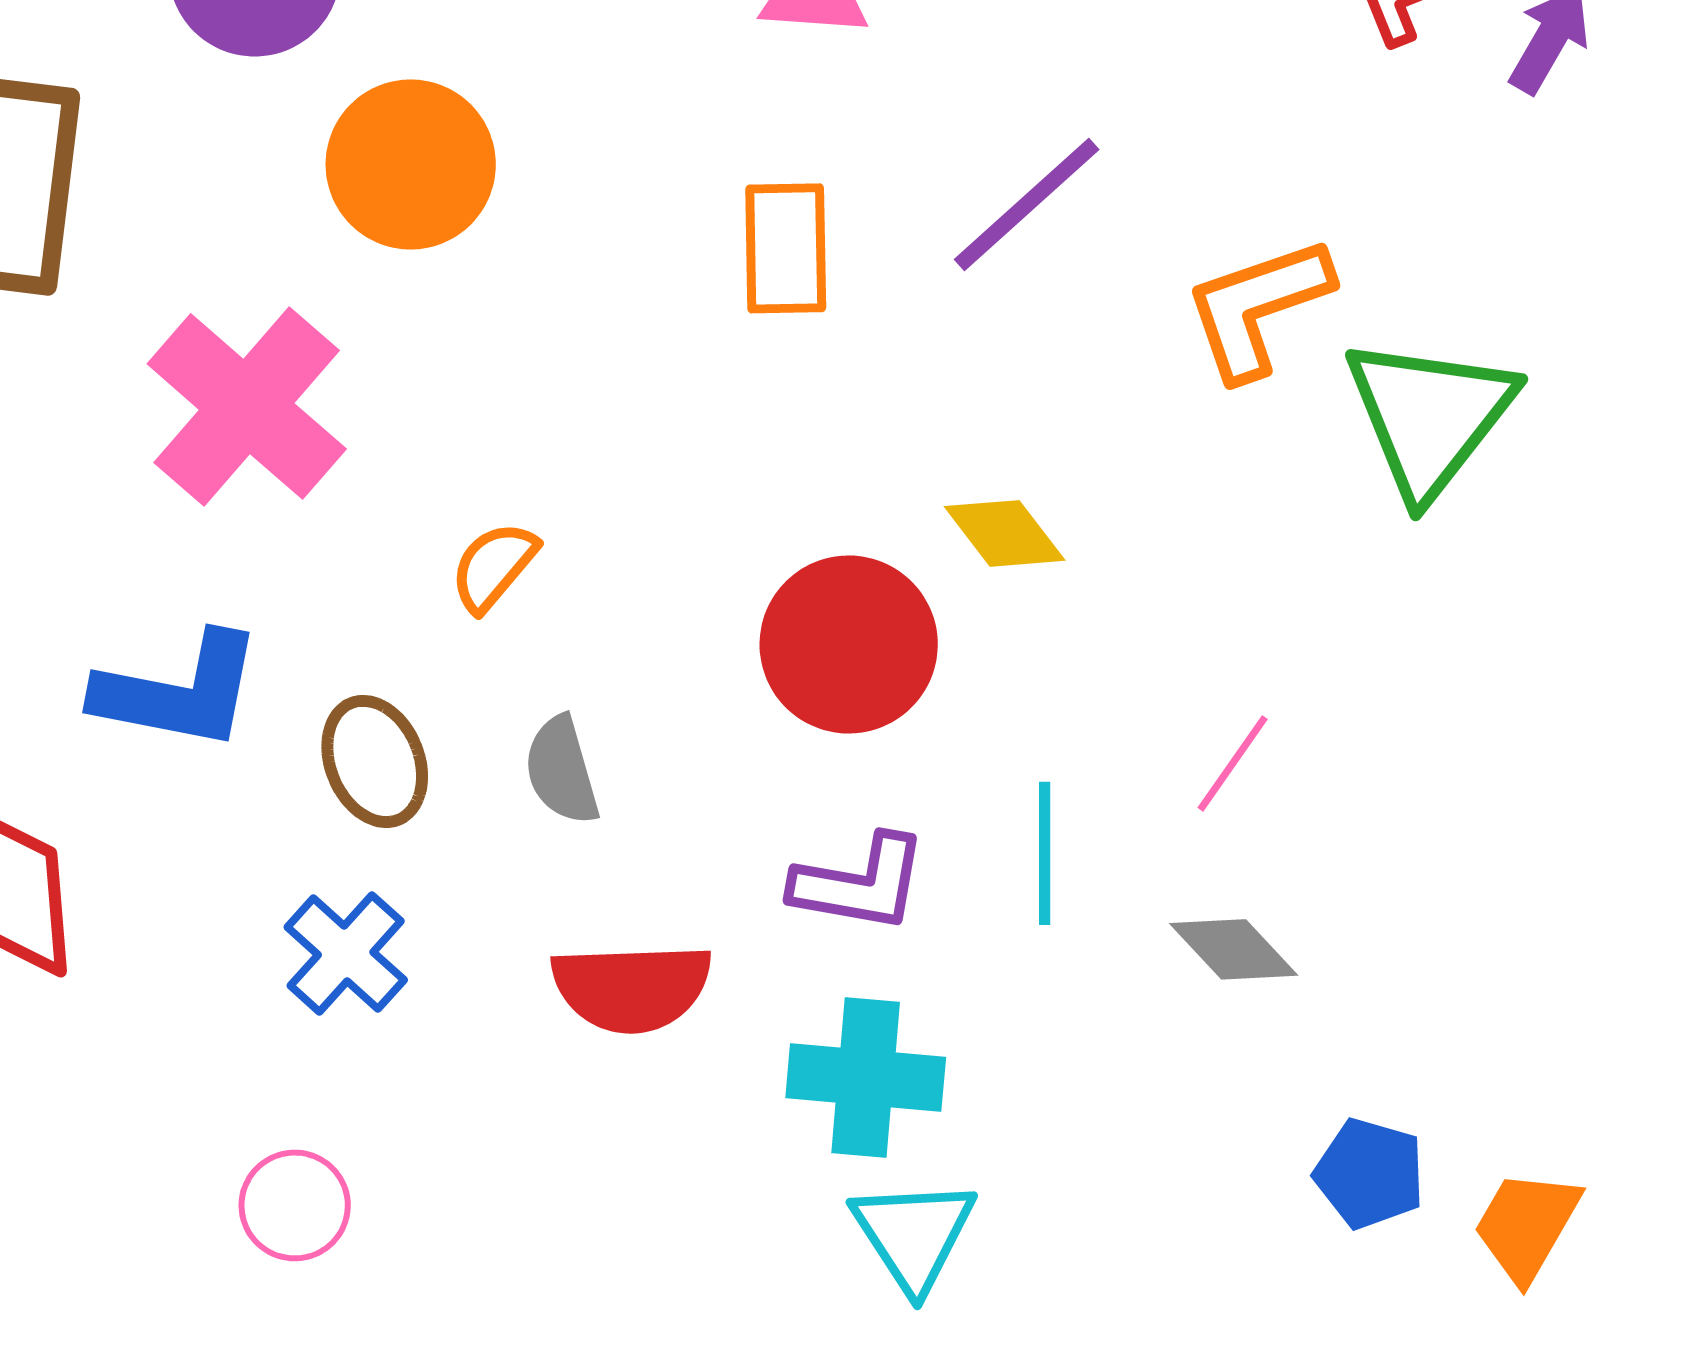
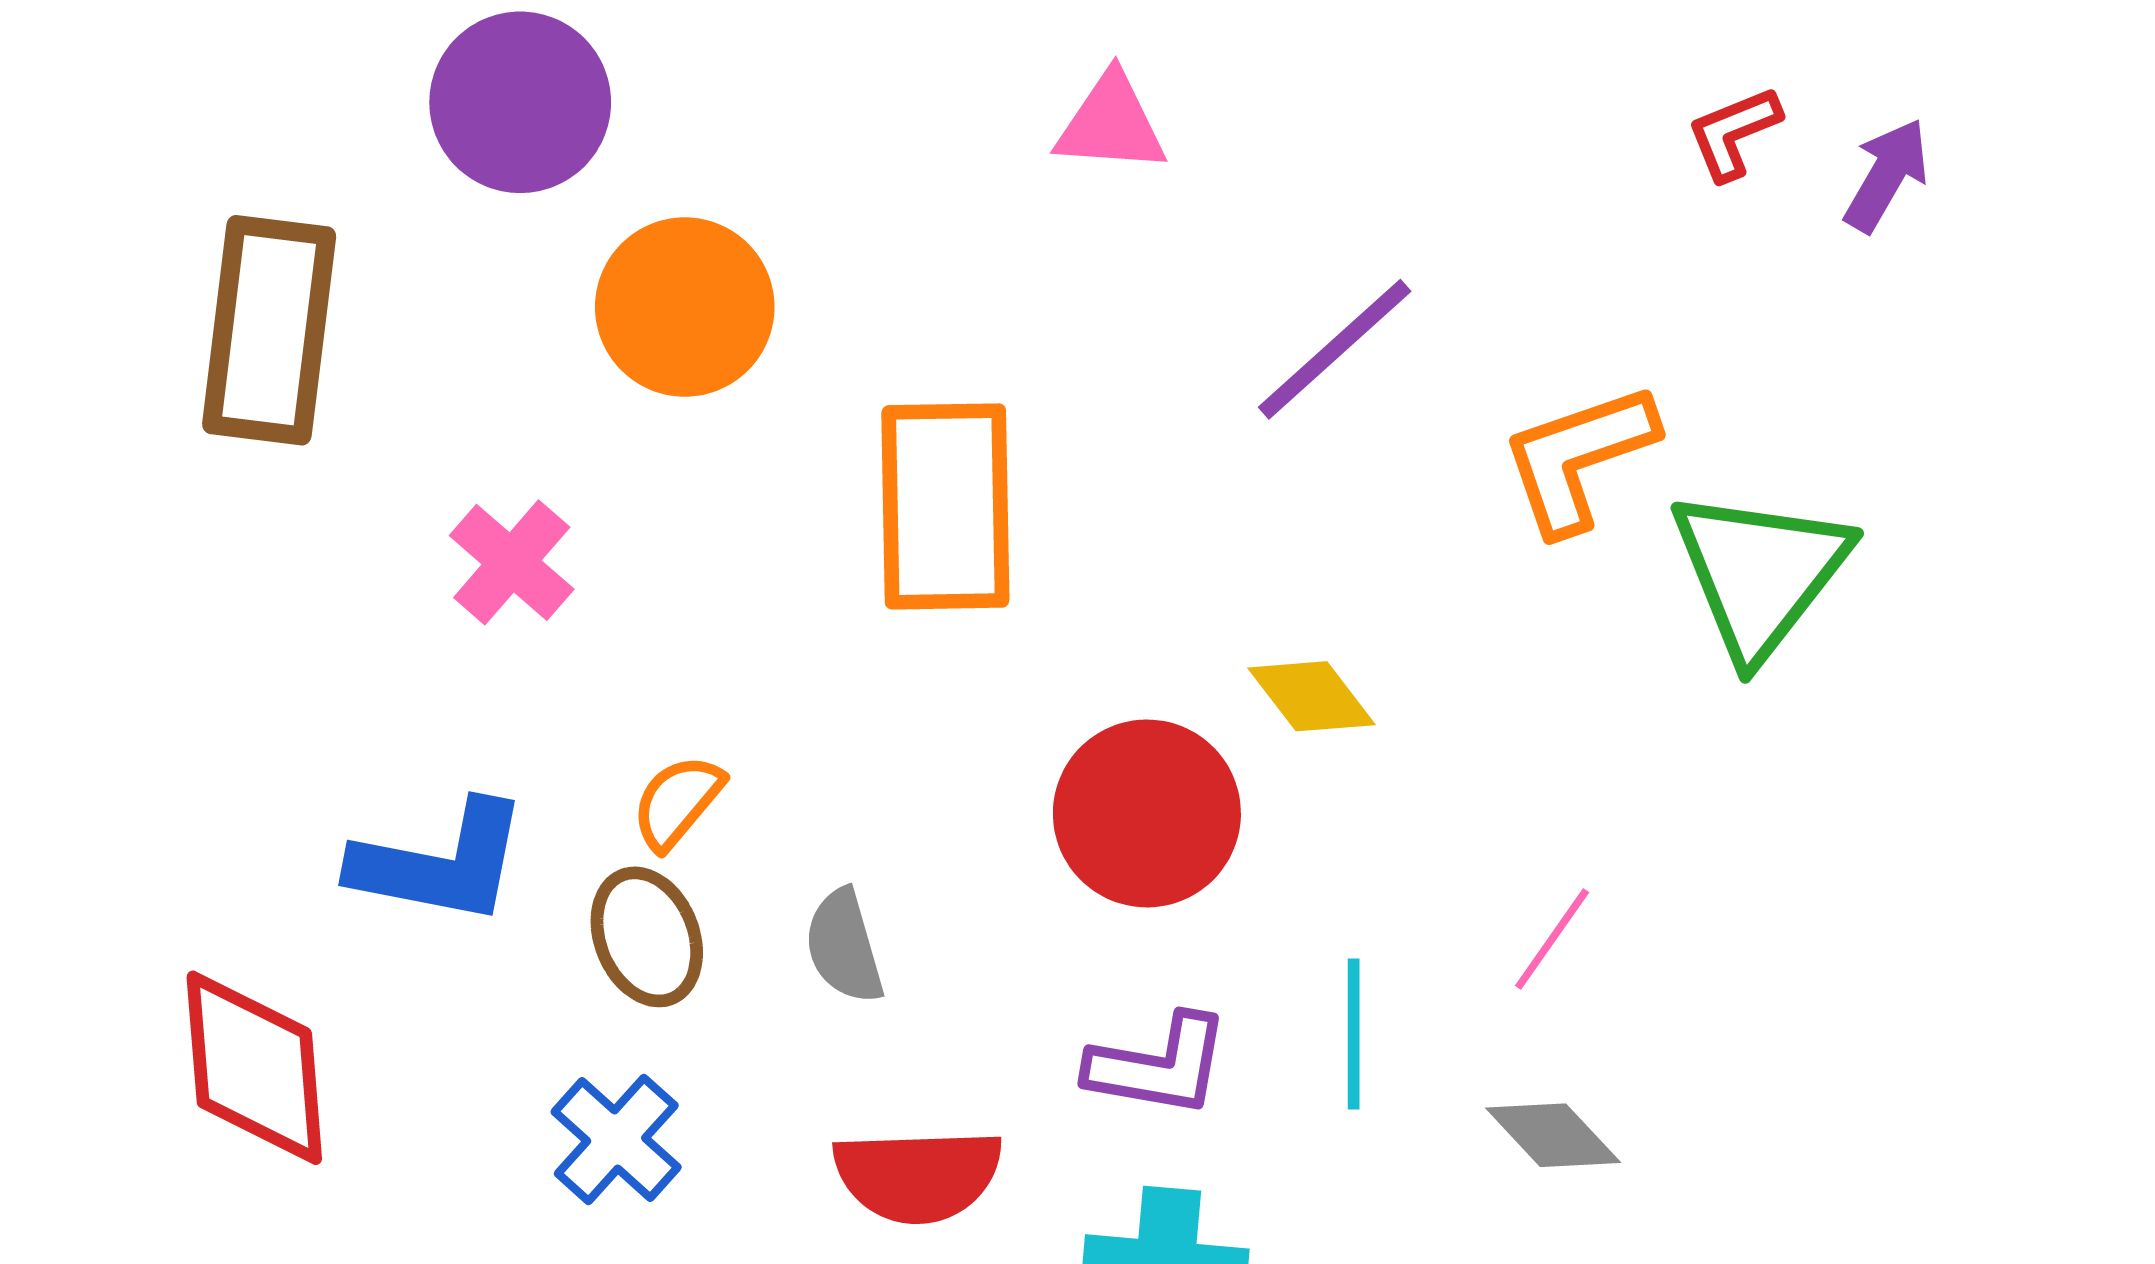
orange rectangle: (786, 248) -> (945, 506), moved, size x1.5
pink cross: (247, 406) -> (512, 562), size x0.6
orange semicircle: (494, 566) -> (677, 802), moved

